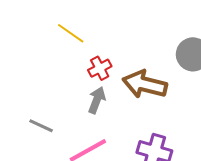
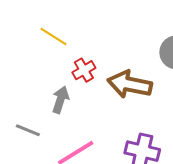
gray arrow: (97, 100) -> (60, 100), moved

